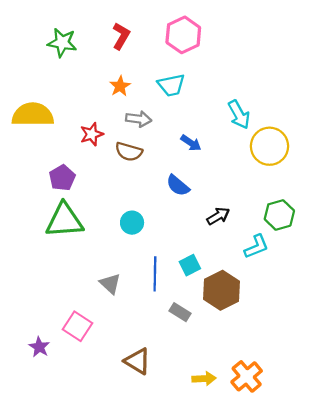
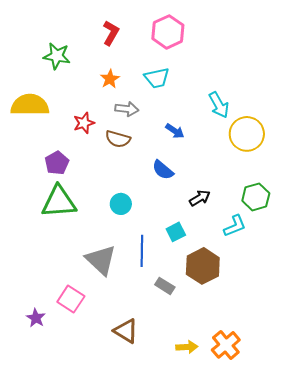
green star: (62, 43) -> (57, 56), moved
cyan square: (190, 265) -> (176, 232), moved
gray triangle: (110, 284) -> (101, 260), size x1.6

